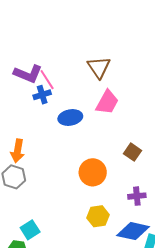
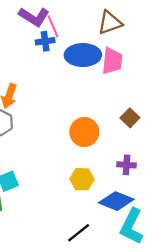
brown triangle: (99, 67) -> (110, 23), turned 35
pink trapezoid: (107, 102) -> (112, 61), turned -32
blue ellipse: (70, 118) -> (83, 55), moved, size x1.4

